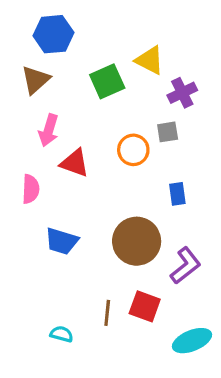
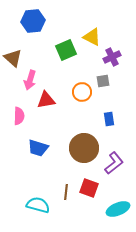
brown triangle: (36, 80) -> (13, 58), moved, turned -36
red triangle: (75, 163) -> (46, 100), turned -30
cyan semicircle: (62, 334) -> (38, 205), size x1.6

